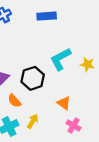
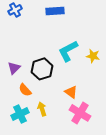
yellow arrow: (33, 121) -> (42, 109), turned -48
pink cross: (73, 125) -> (80, 113), size x1.5

